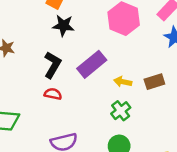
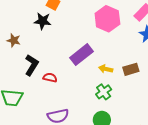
black star: (63, 26) -> (43, 21), moved
black L-shape: (52, 65) -> (32, 65), moved

